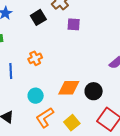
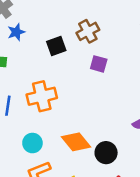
orange cross: (35, 58) -> (42, 96), size x1.6
orange diamond: (69, 88) -> (76, 142), turned 40

